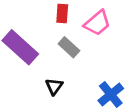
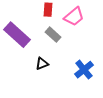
black triangle: (54, 86) -> (42, 64), turned 32

